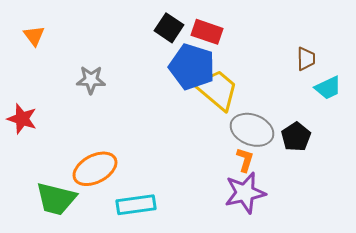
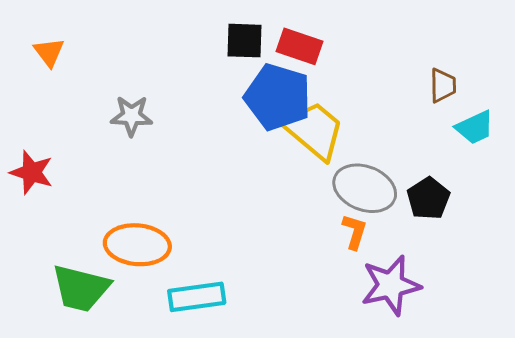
black square: (169, 28) -> (244, 41), turned -32
orange ellipse: (95, 169) -> (137, 245), turned 33
purple star: (245, 193) -> (391, 285), moved

